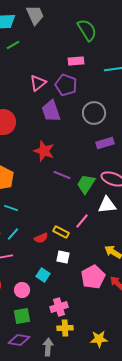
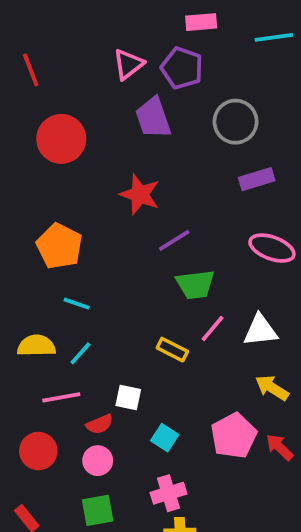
purple line: (62, 175) -> (174, 240), turned -54
green trapezoid: (86, 184) -> (195, 284), moved, turned -130
white triangle: (107, 205) -> (260, 330), moved
red semicircle: (41, 238) -> (100, 424), moved
white square: (63, 257) -> (128, 397), moved
cyan square: (43, 275) -> (165, 438), moved

